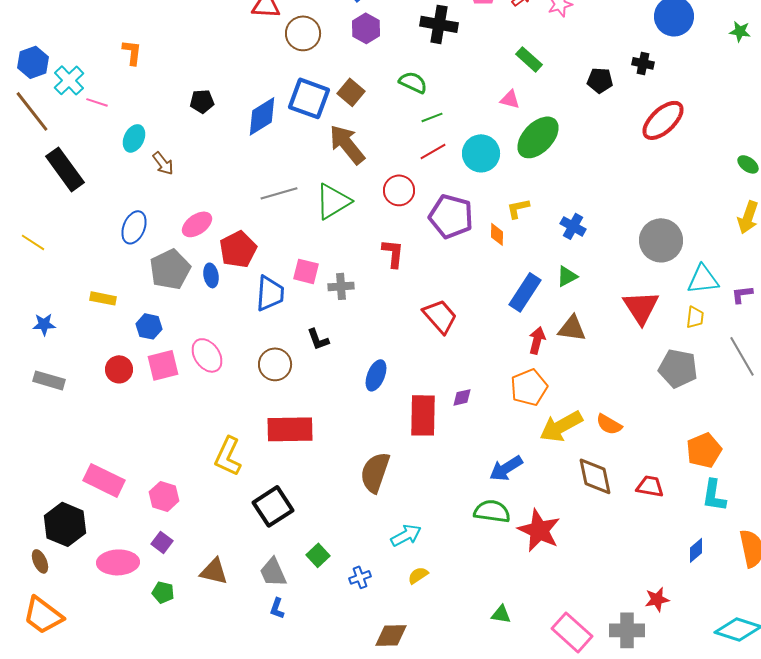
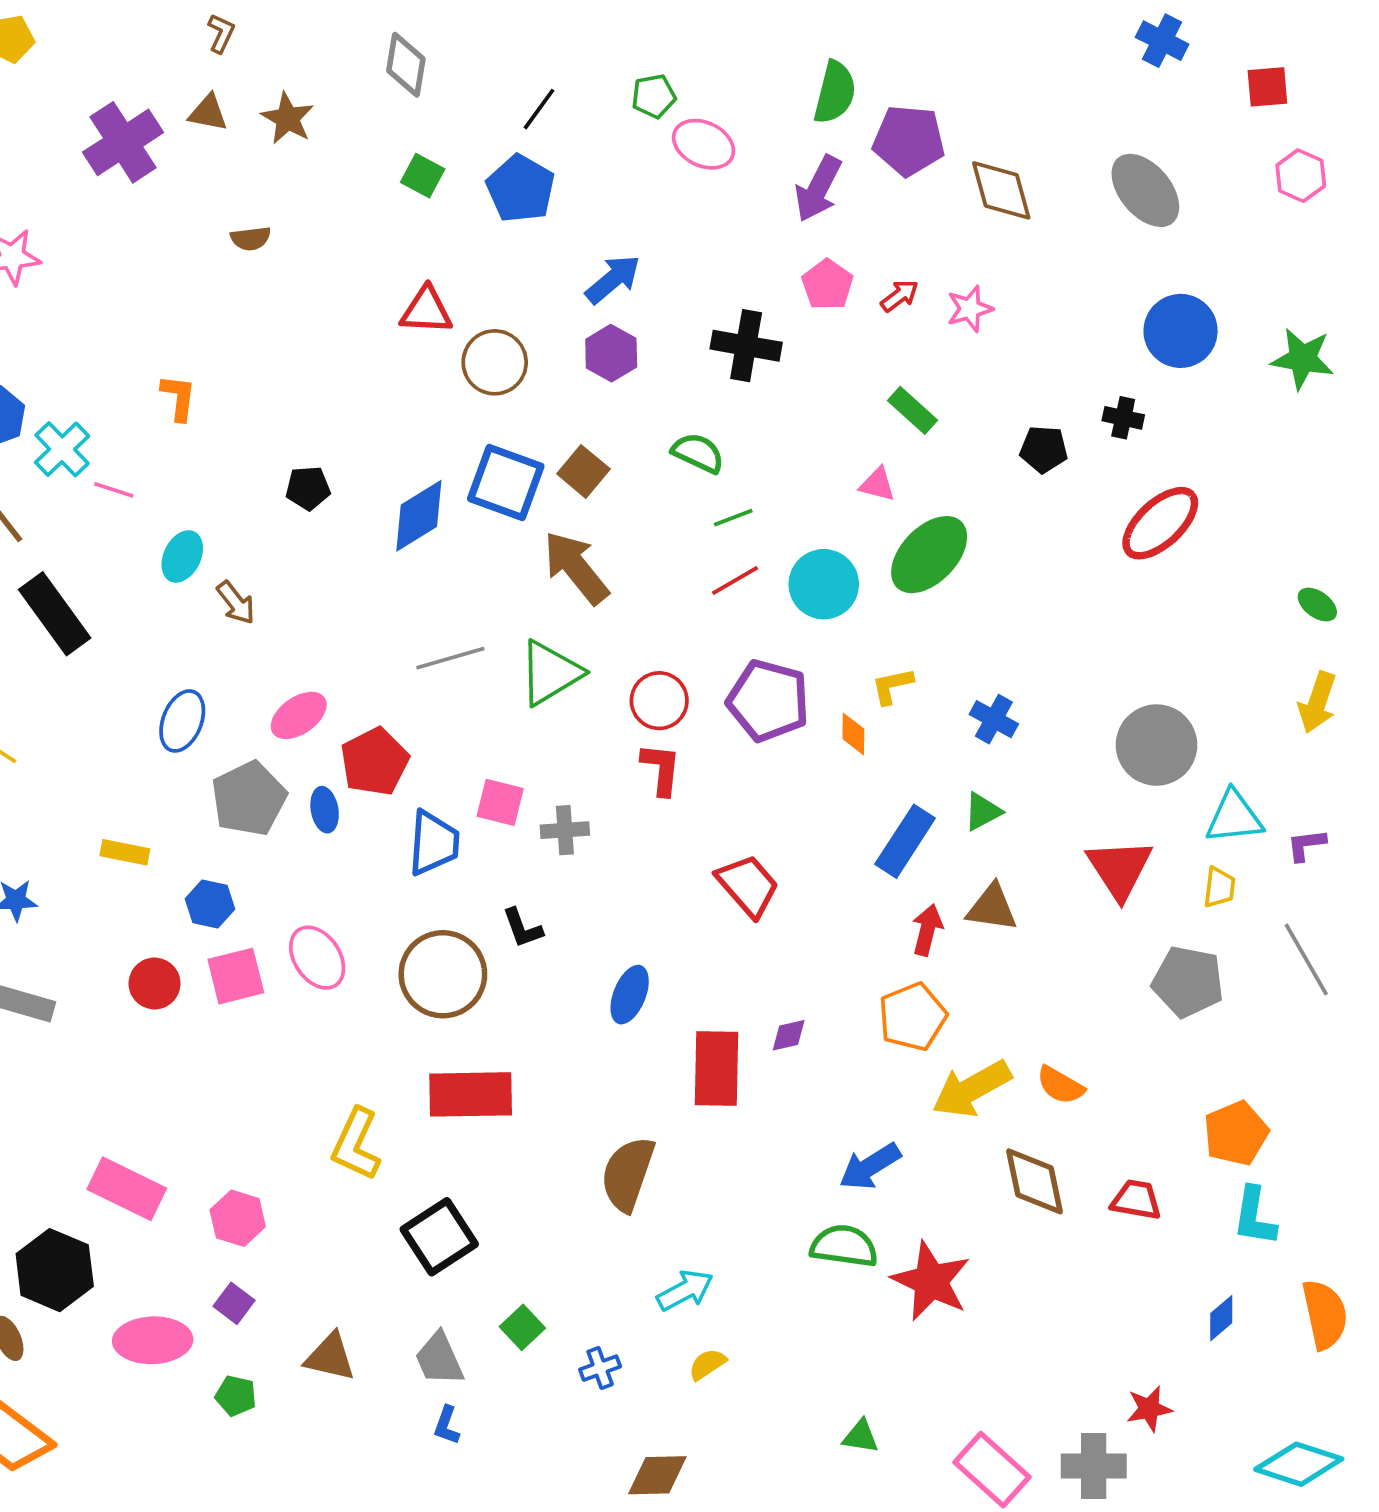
green star: (740, 31) -> (1303, 359), size x1.6
red circle: (399, 190) -> (659, 701), moved
brown circle: (275, 364) -> (443, 974), size x1.4

